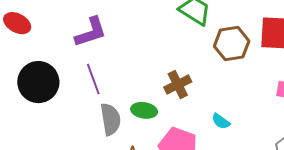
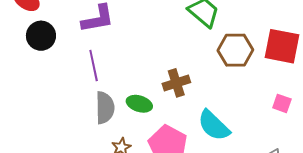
black circle: (38, 82) -> (41, 36), moved, size x0.7
cyan semicircle: (221, 121) -> (214, 125), size x1.8

